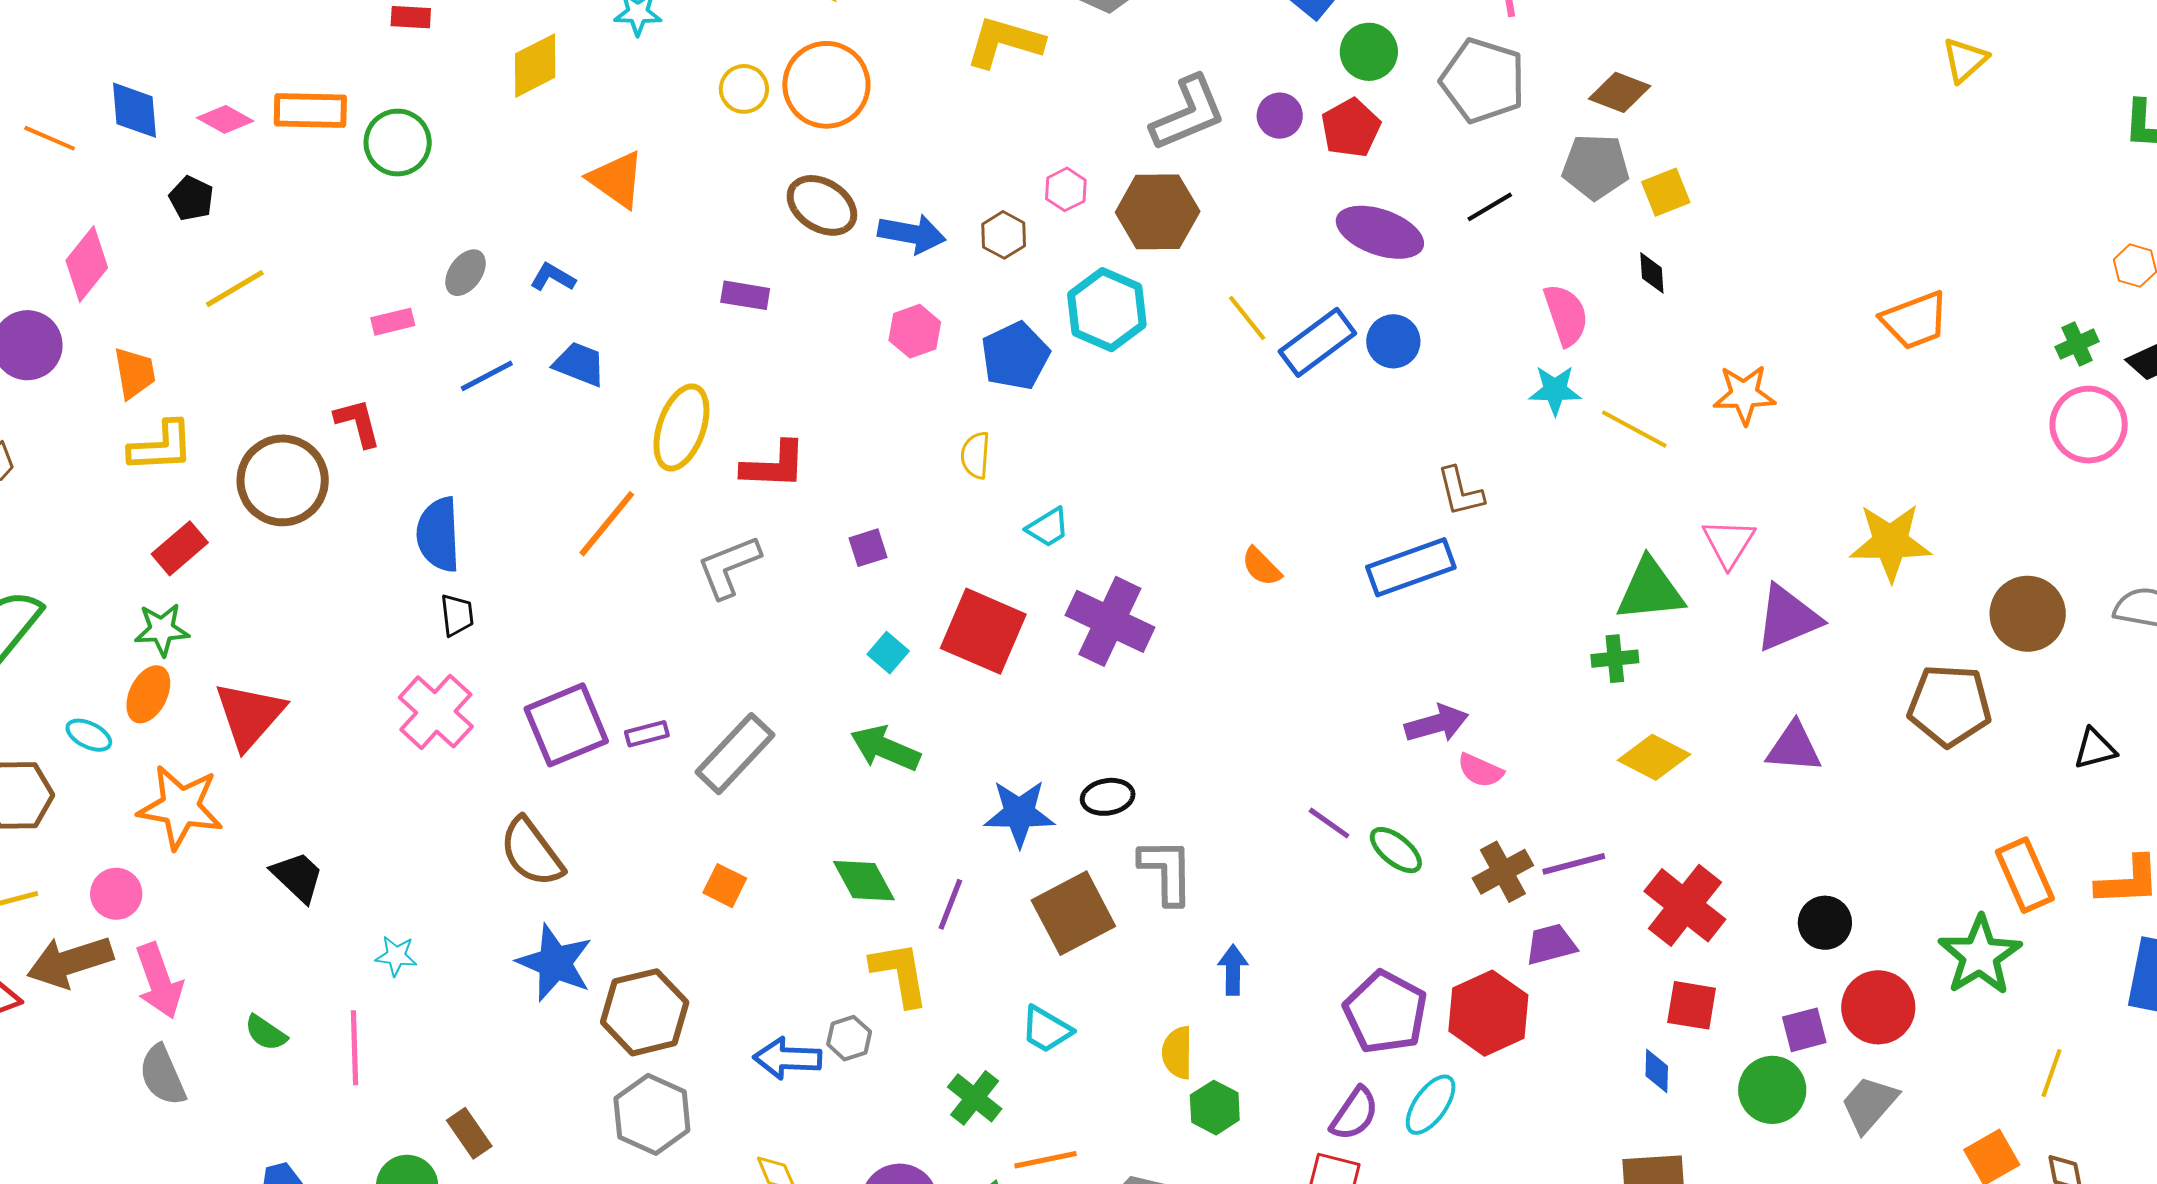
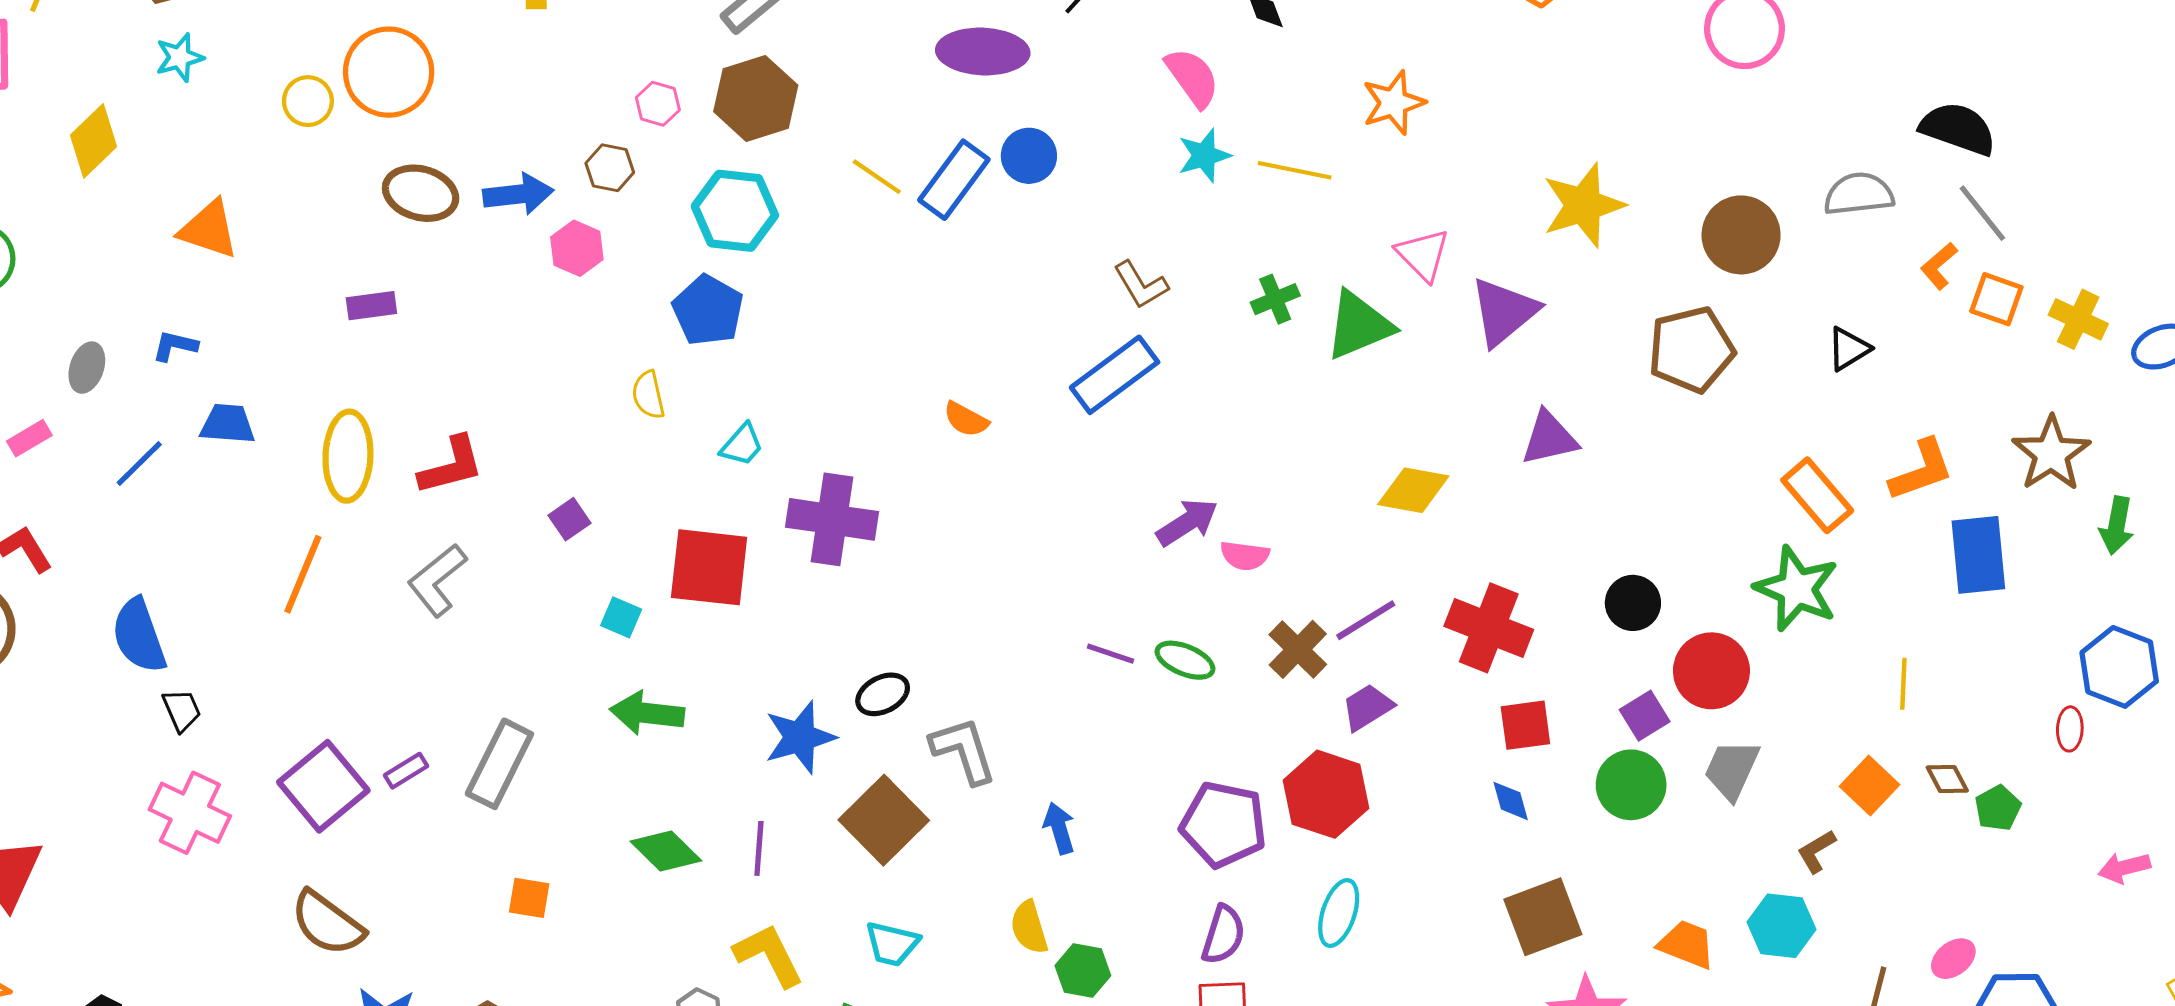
pink hexagon: (915, 331) -> (577, 248), moved
blue pentagon: (1015, 356) -> (708, 310), moved
green cross: (1615, 659) -> (1275, 299), moved
yellow L-shape: (900, 974) -> (769, 955), moved
cyan ellipse: (1431, 1105) -> (1339, 913), moved

